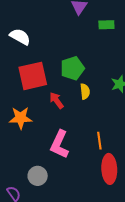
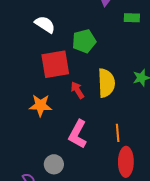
green pentagon: (72, 68) -> (84, 41), moved
yellow semicircle: (85, 91) -> (106, 83), size x1.8

